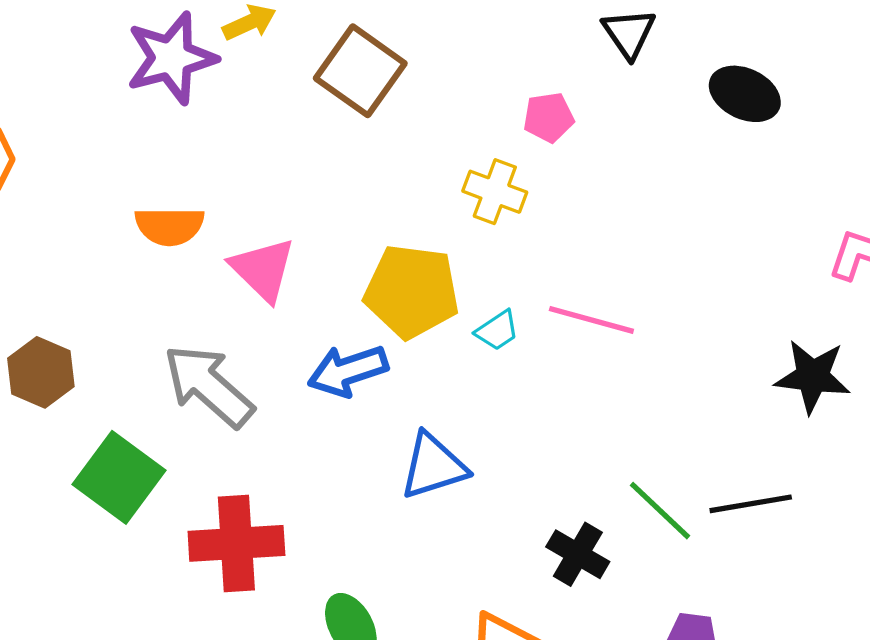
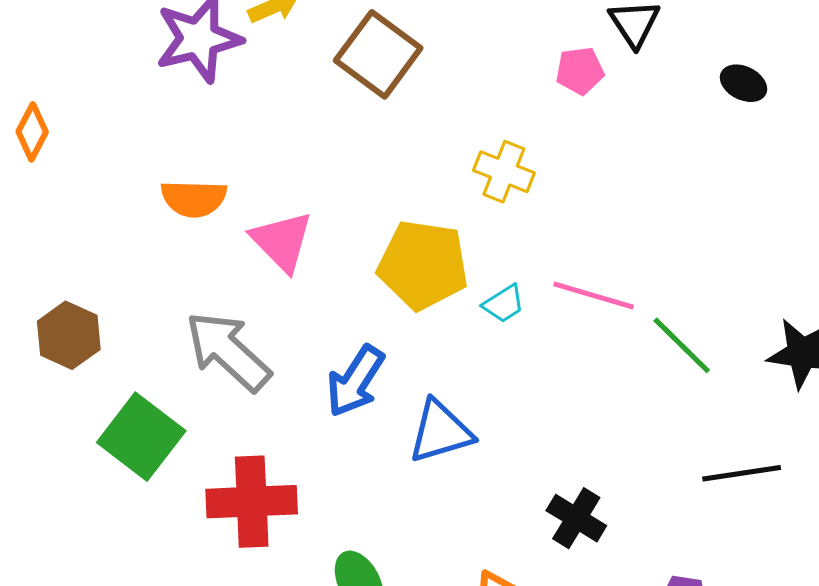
black ellipse: (745, 94) -> (743, 83), size x0.7
pink pentagon: (549, 117) -> (580, 71), moved
blue arrow: (348, 371) -> (355, 381), moved, turned -40
green line: (660, 511) -> (682, 345), moved

